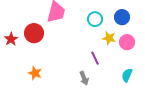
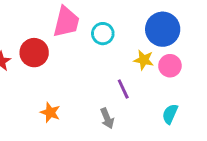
blue circle: (122, 17) -> (163, 29), size x1.5
cyan circle: (95, 19) -> (103, 34), moved
orange star: (35, 73) -> (50, 112), moved

